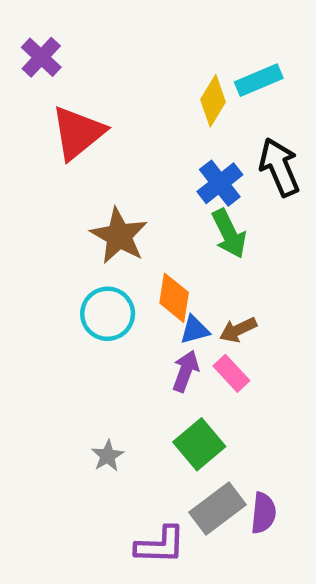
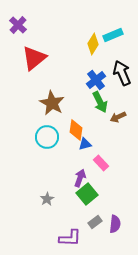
brown arrow: (238, 330) -> (118, 117), moved
purple arrow: (185, 371) -> (80, 178), moved
gray rectangle: (218, 508) -> (95, 222), size x0.6

